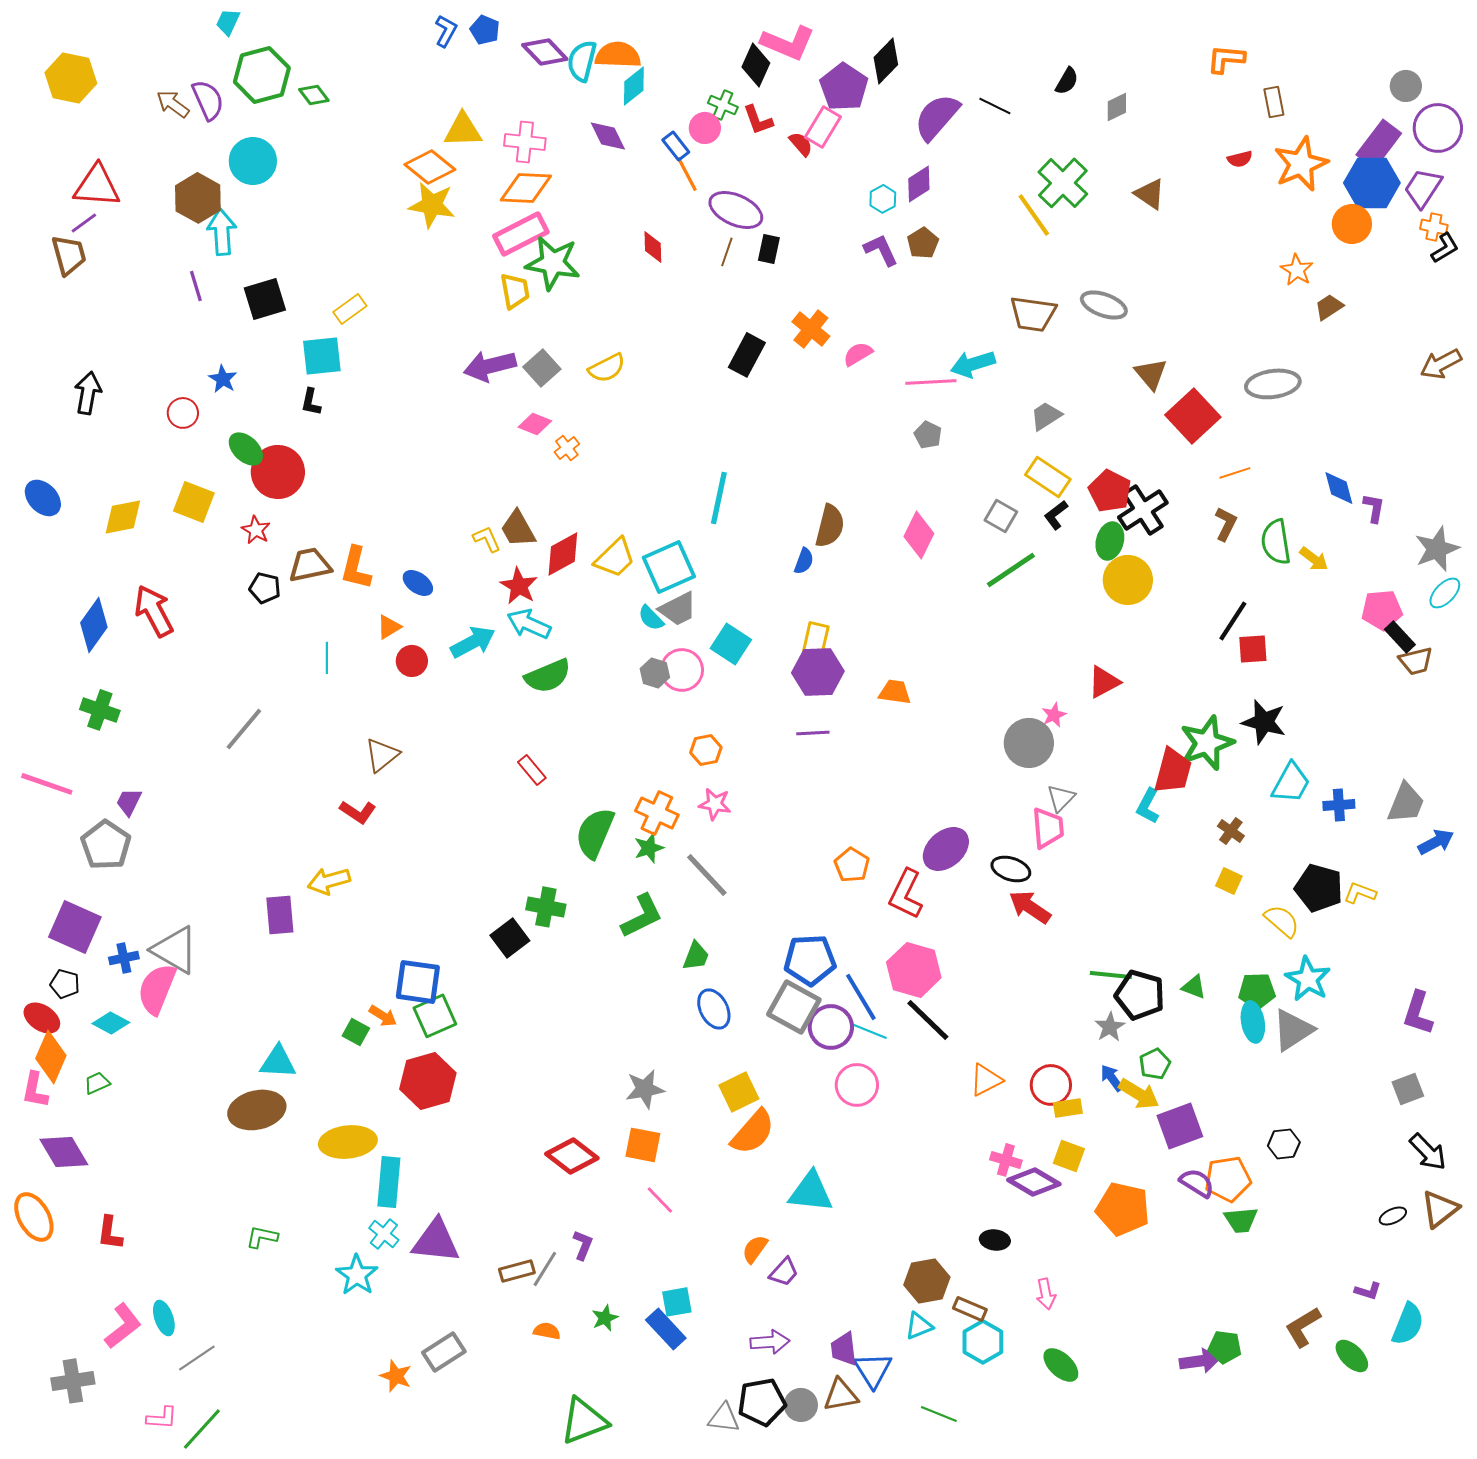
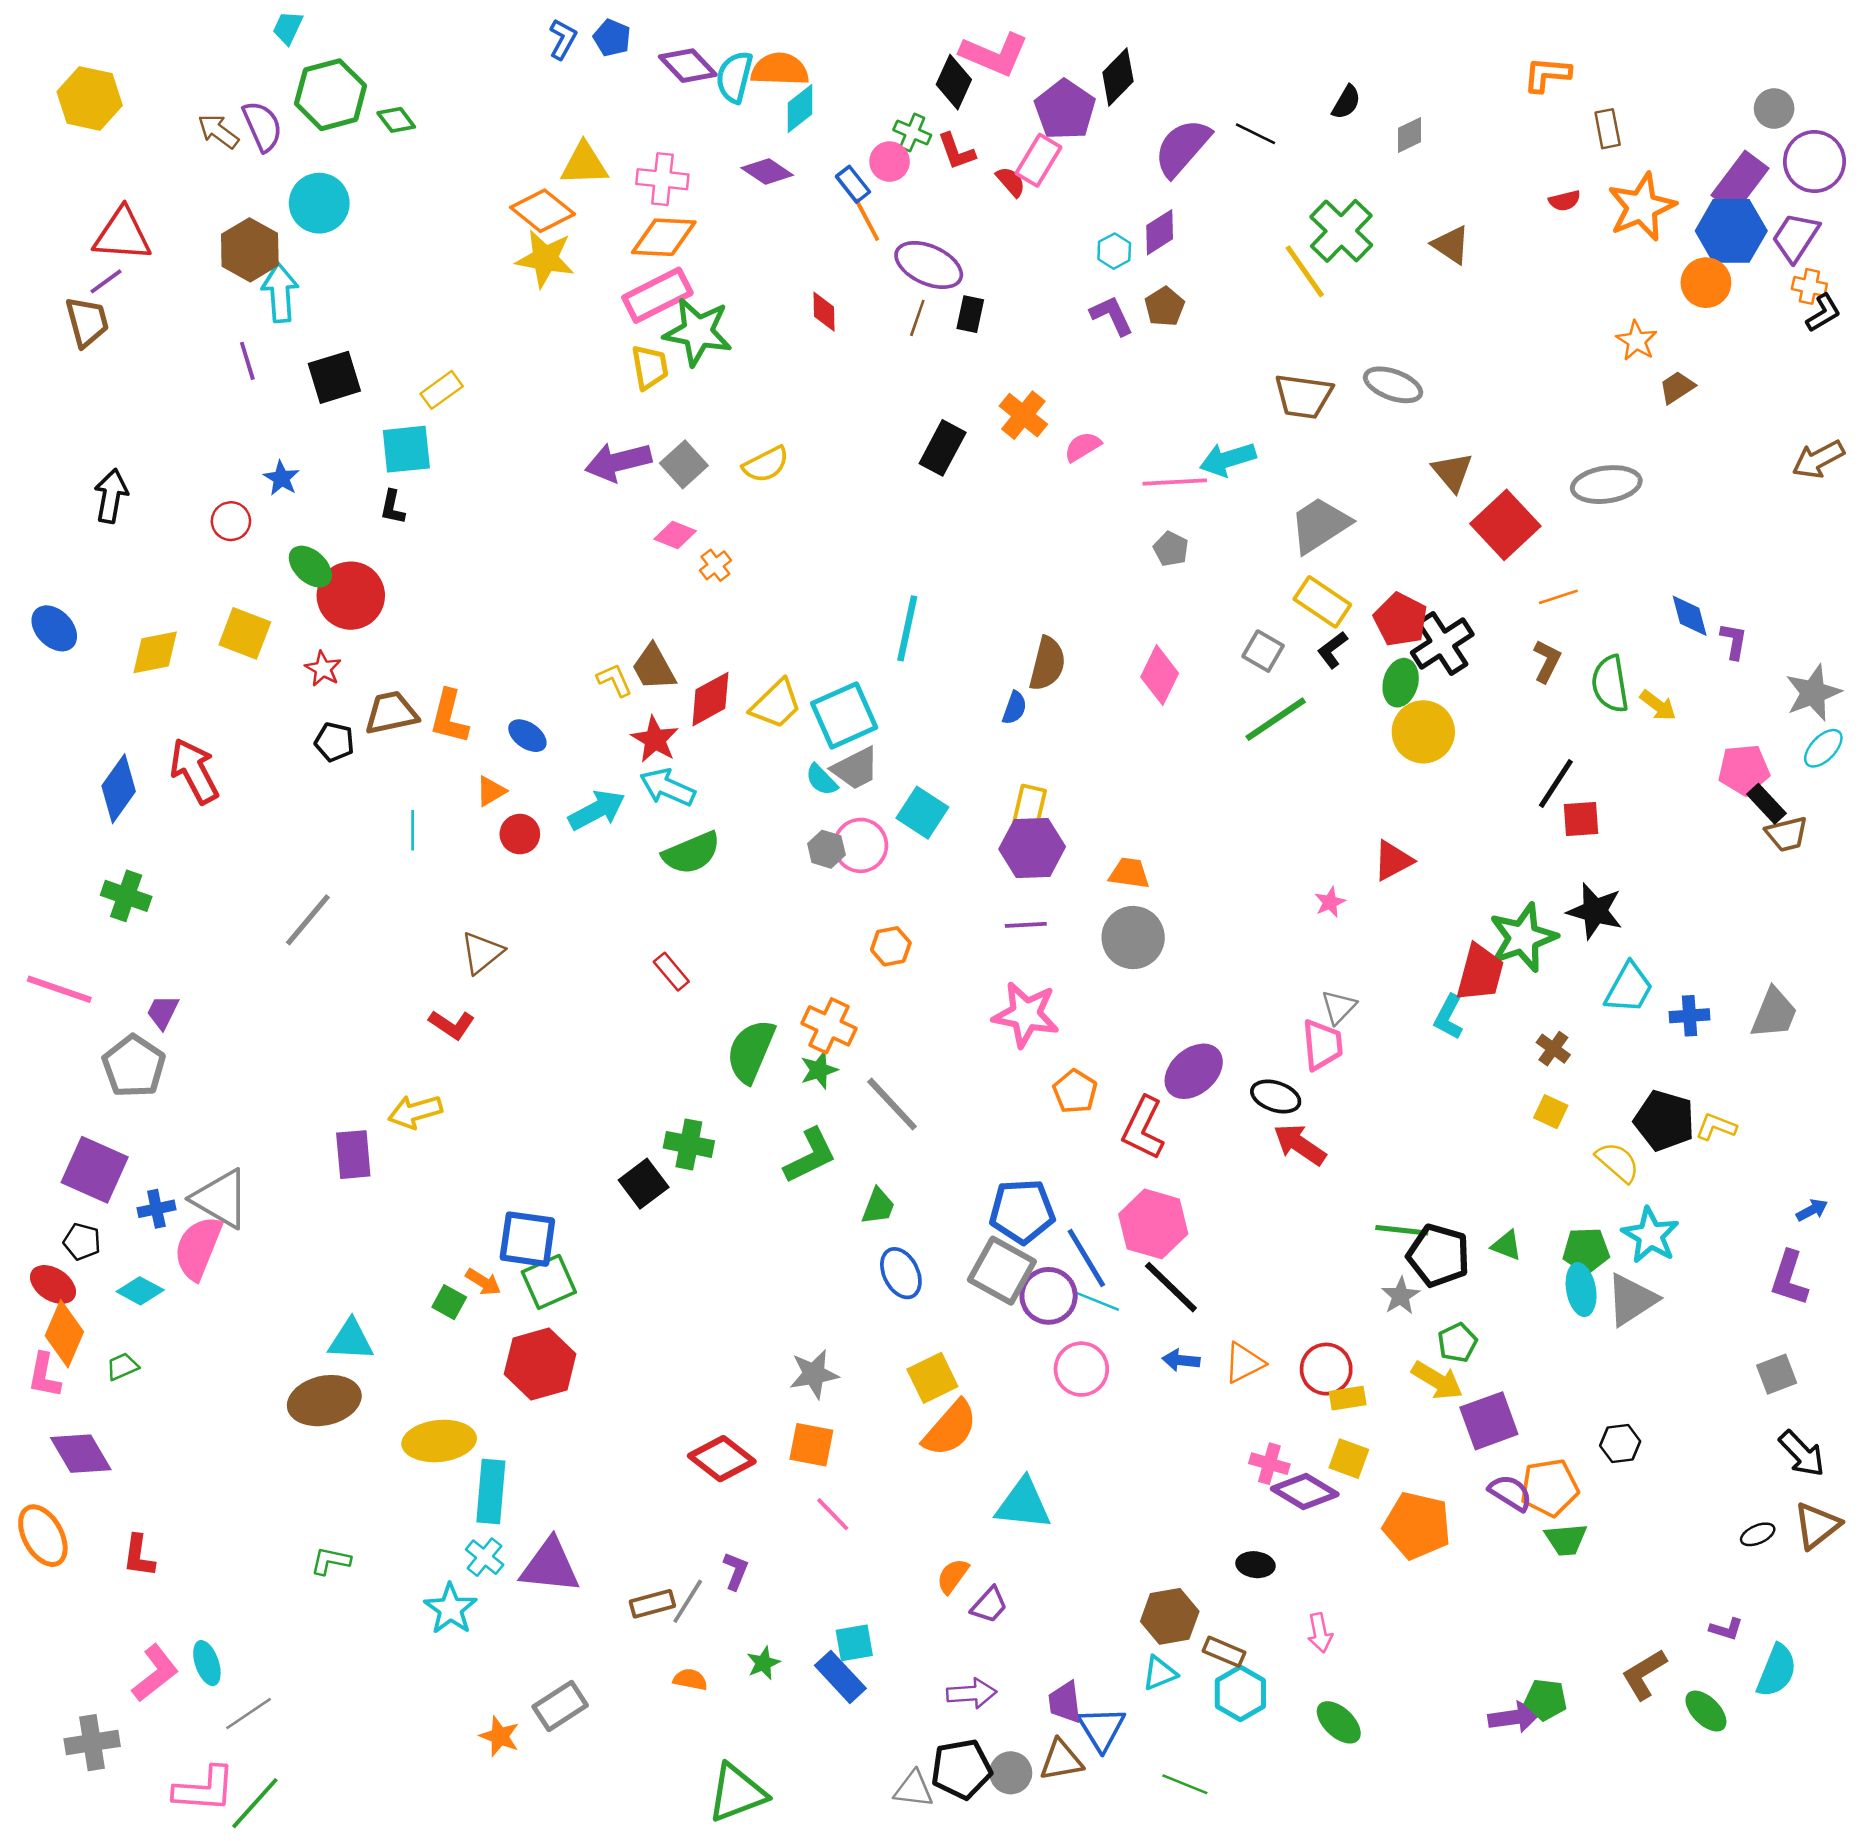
purple diamond: (608, 136) -> (767, 172), turned -30
gray trapezoid: (1046, 416) -> (1320, 525), size x1.6
gray circle: (1029, 743) -> (1133, 938), moved
pink star: (715, 804) -> (1026, 1014), moved, size x1.6
blue arrow: (1436, 842) -> (1812, 1210), moved, size x0.7
blue arrow: (1112, 1078) -> (1181, 1360), moved, turned -48
pink L-shape: (162, 1418) -> (204, 1789), size x1.6

